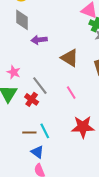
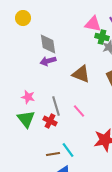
gray diamond: (22, 20) -> (48, 44), moved
gray line: (40, 86) -> (56, 106), turned 30
pink line: (71, 93) -> (79, 111), moved

